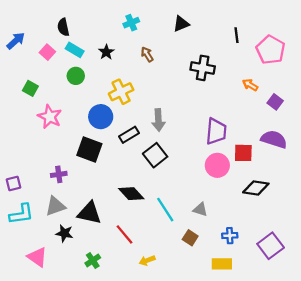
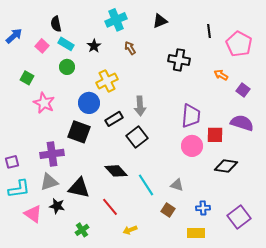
cyan cross: (131, 23) -> (116, 20), size x1.5
purple cross: (59, 174) -> (52, 154), size x1.6
pink triangle: (37, 257) -> (33, 214), moved

